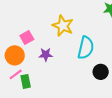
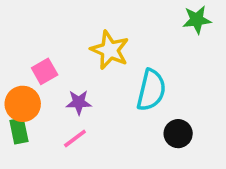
pink line: (16, 74) -> (75, 138), moved
green rectangle: (26, 81) -> (19, 131), moved

